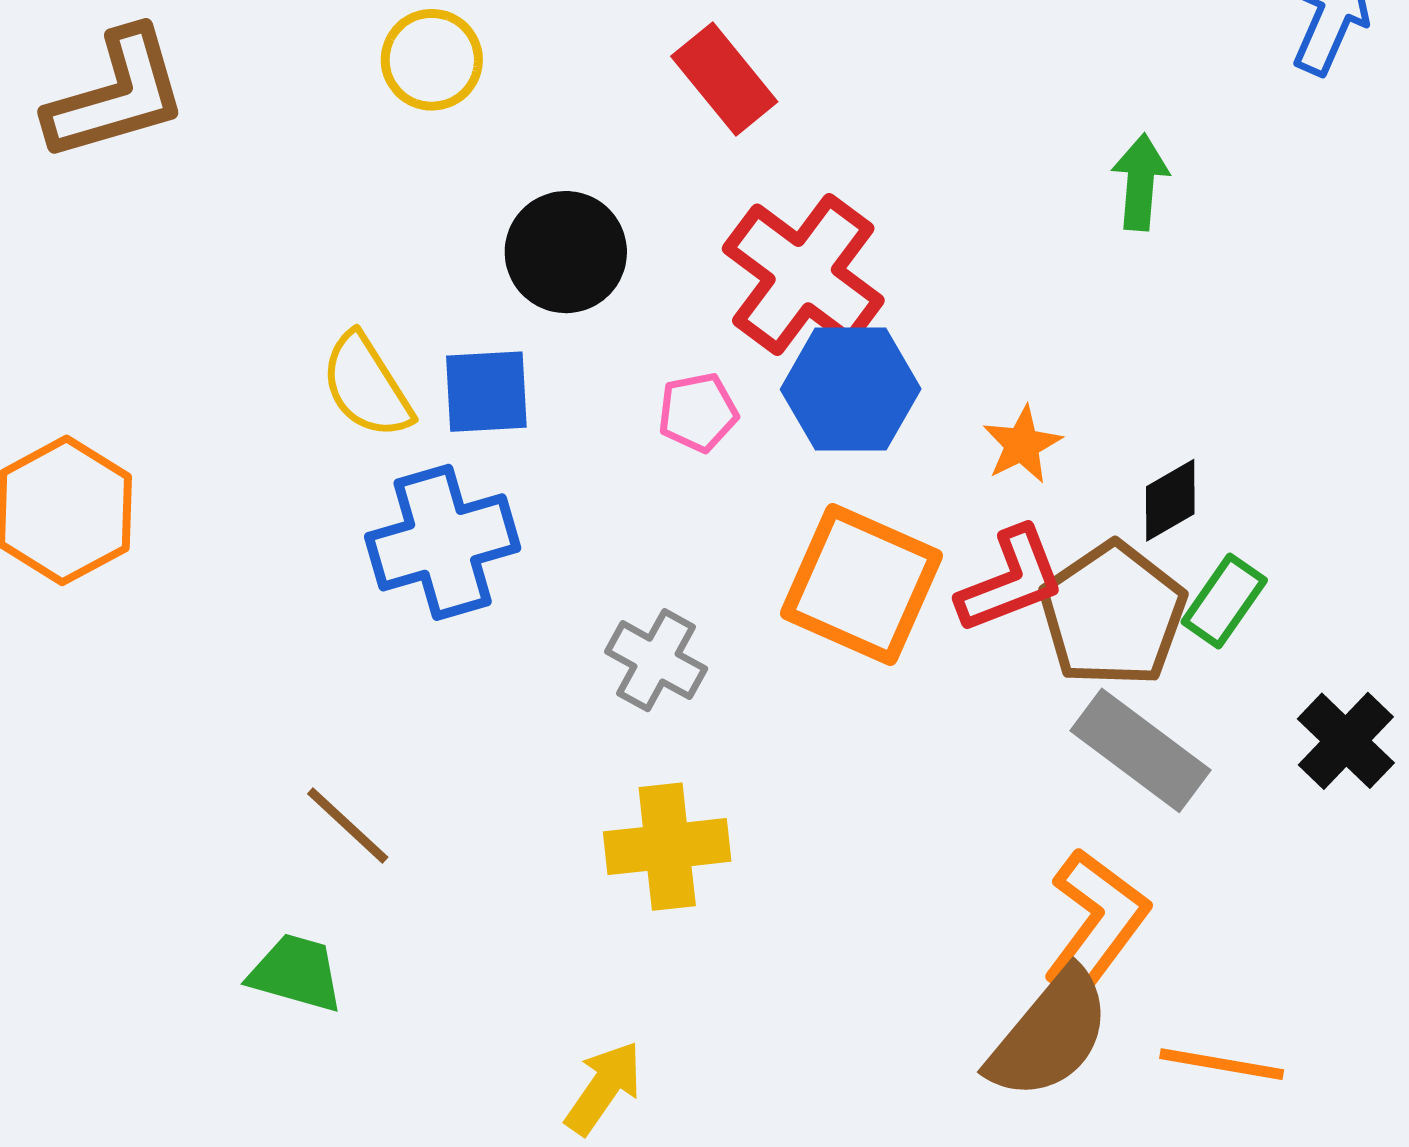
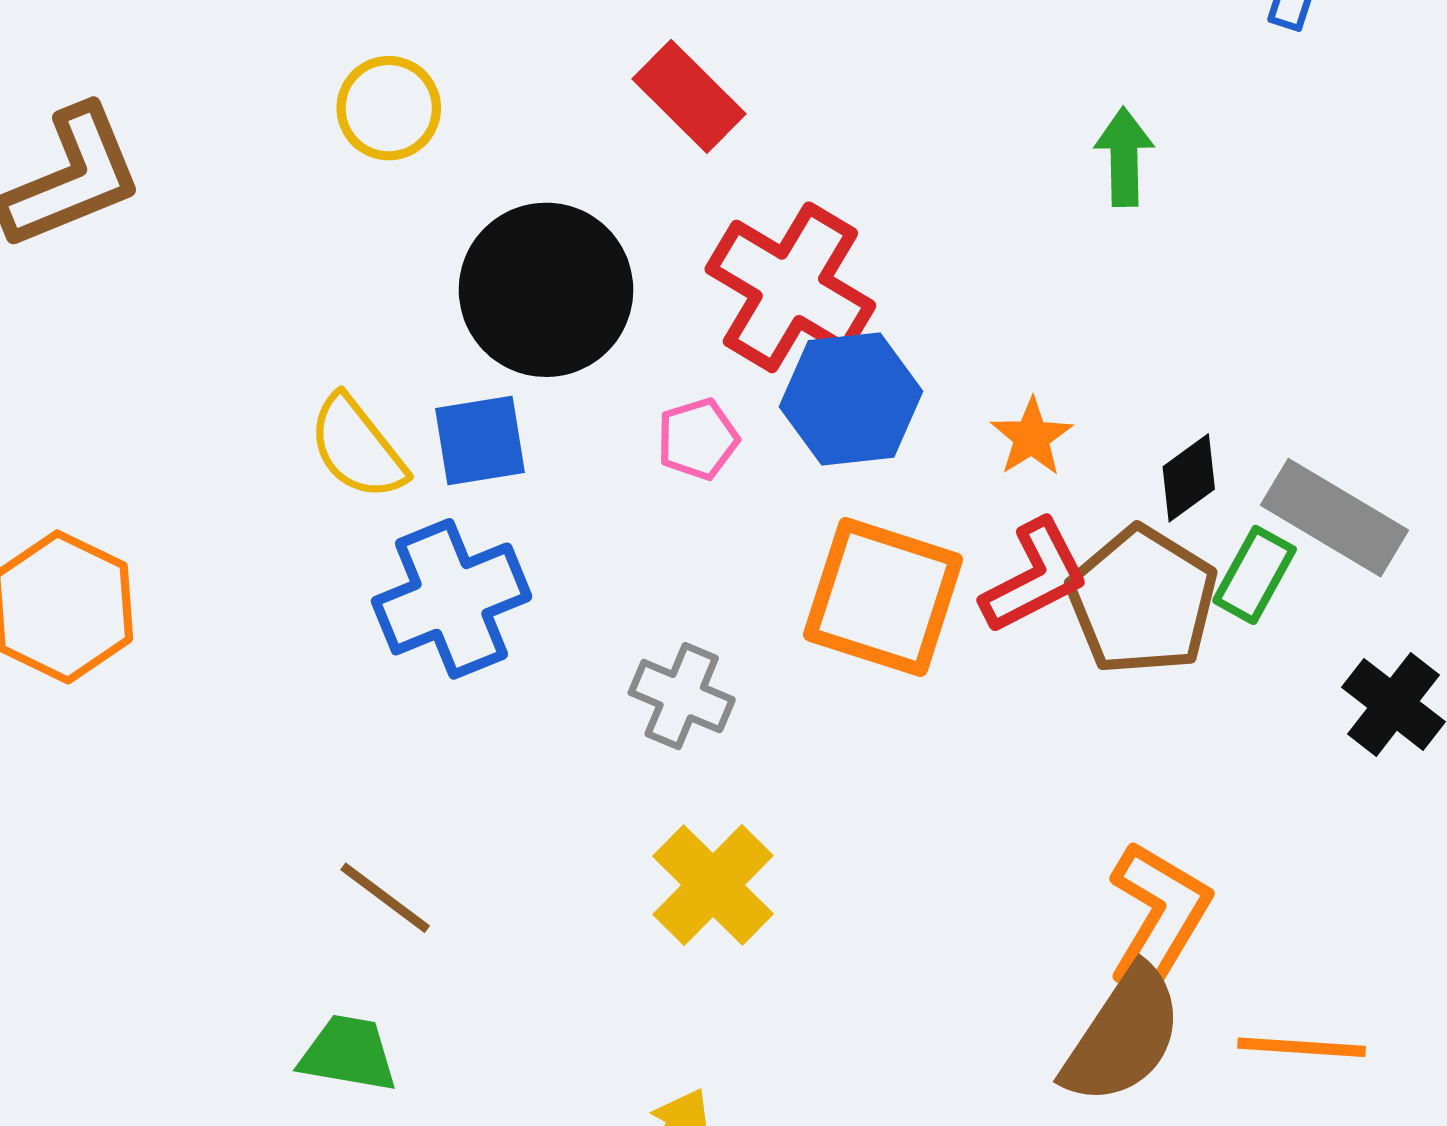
black circle: (566, 252) -> (546, 290), size x1.4
gray rectangle: (1140, 750) -> (1335, 518), moved
yellow cross: (667, 847) -> (713, 885), turned -33

